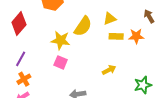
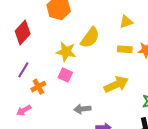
yellow triangle: (110, 19) -> (126, 22), moved
yellow arrow: (109, 70) -> (116, 84), size x1.6
orange cross: (24, 79) -> (38, 87), moved

